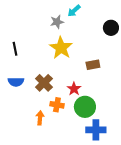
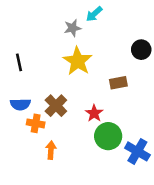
black circle: (111, 28) -> (141, 50), moved
orange cross: (57, 105) -> (36, 123), moved
blue cross: (96, 130) -> (137, 151), moved, turned 30

